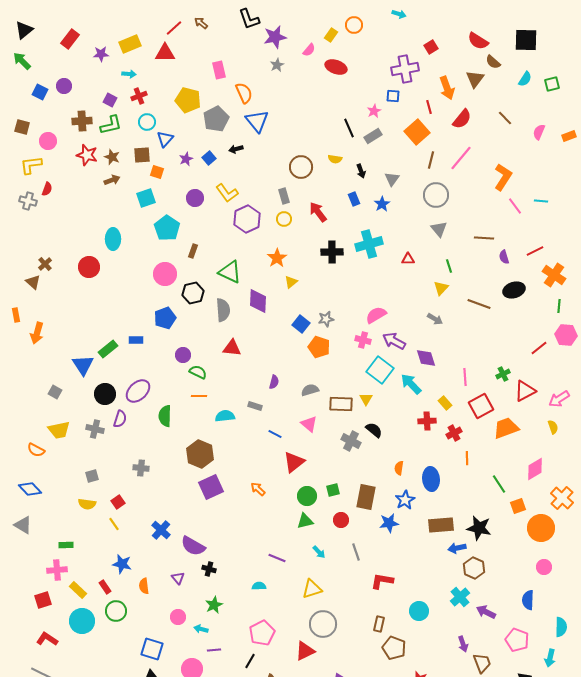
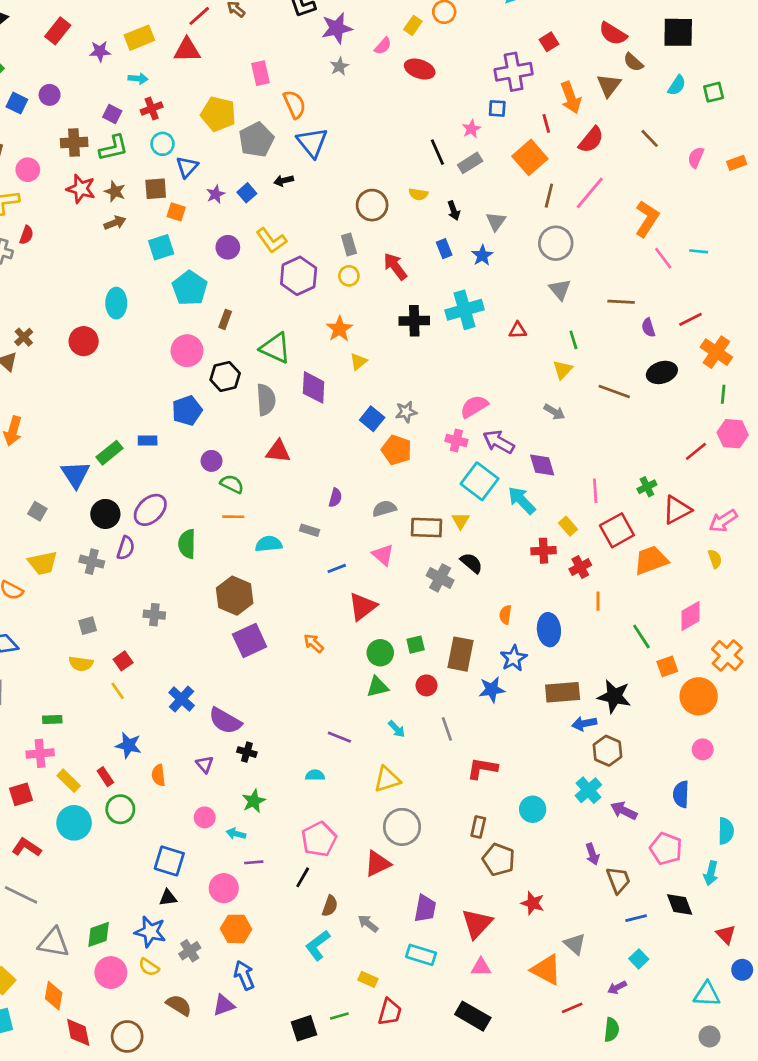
blue line: (275, 434) -> (337, 568), turned -48

